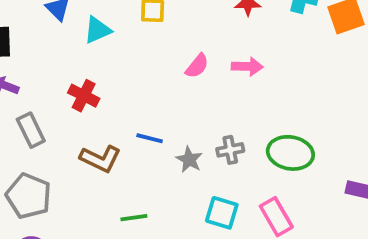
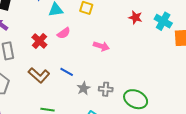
pink semicircle: (197, 66) -> (64, 33), moved
pink arrow: (247, 67) -> (101, 46), moved

